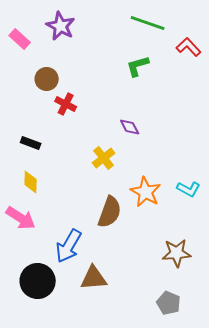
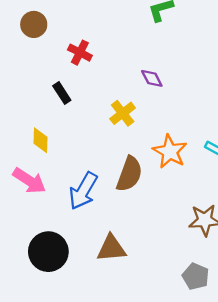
brown circle: (47, 79) -> (34, 24), moved
black rectangle: (31, 143) -> (62, 93), moved, turned 36
blue arrow: (69, 246) -> (83, 191), moved

